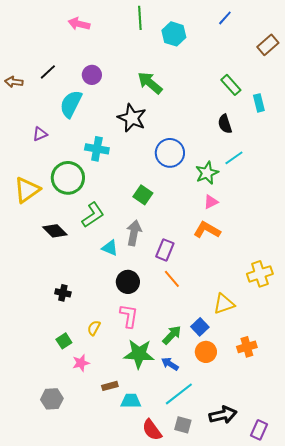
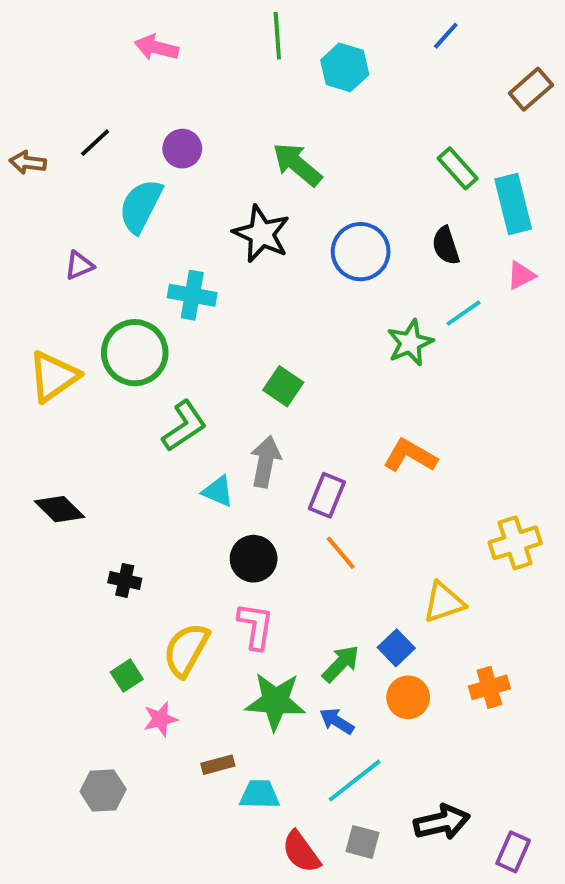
cyan rectangle: (259, 103) -> (513, 204), size x1.6
blue circle: (170, 153) -> (361, 252), moved
pink triangle: (211, 202) -> (521, 275), moved
black diamond: (55, 231) -> (59, 509), moved
yellow semicircle: (94, 328) -> (186, 650), size x1.8

